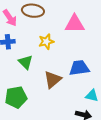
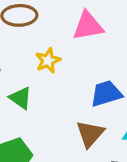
brown triangle: (53, 80) -> (90, 134), moved

